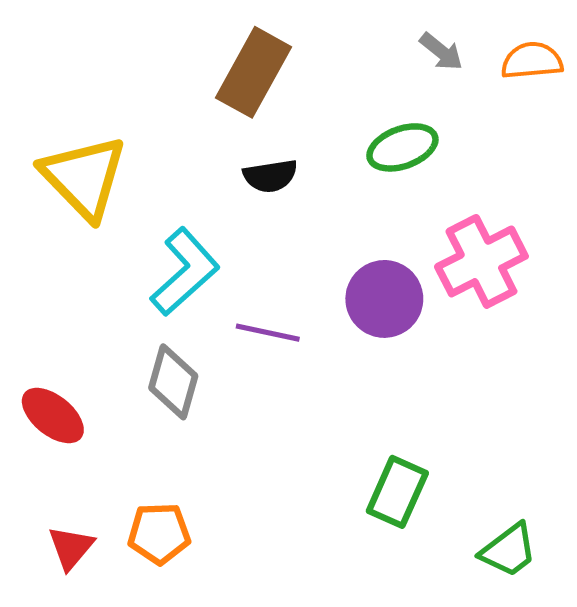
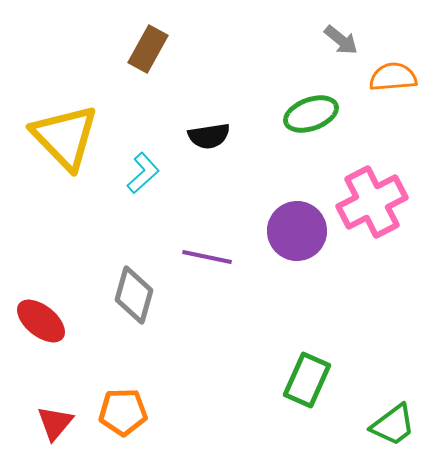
orange semicircle: (532, 61) -> (393, 77), moved
brown rectangle: (254, 72) -> (148, 49), moved, size x0.7
cyan L-shape: (185, 272) -> (143, 173), moved, size x0.6

